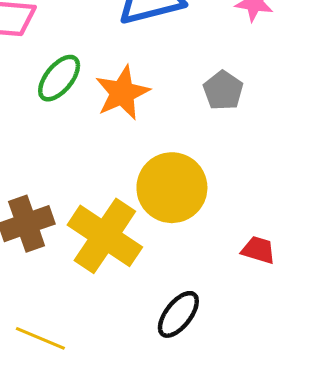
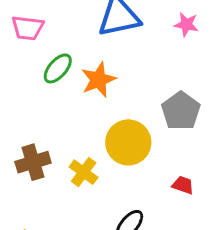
gray pentagon: (223, 90) -> (181, 111), moved, size x1.5
yellow cross: (105, 236) -> (84, 172), size x0.6

